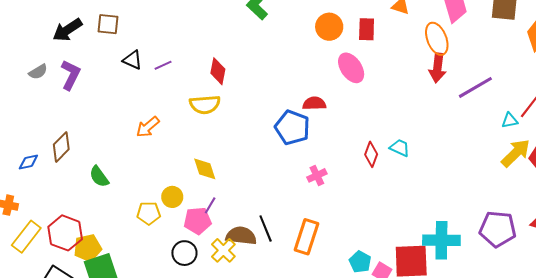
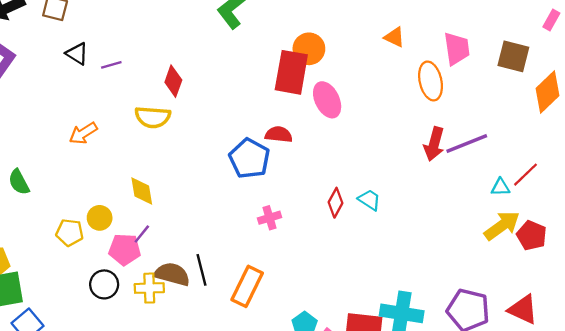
red rectangle: (367, 29) -> (291, 72), moved, size x1.6
red arrow: (437, 68) -> (434, 144), moved
yellow cross: (223, 250) -> (149, 288), turned 35

